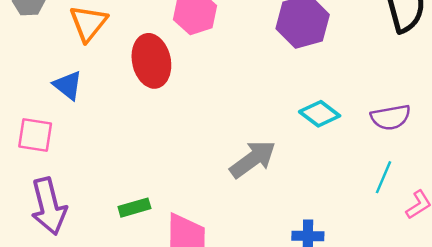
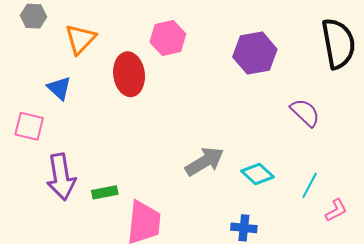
cyan diamond: (320, 114) -> (257, 174), moved
purple semicircle: (391, 117) -> (305, 113), moved, turned -132
purple arrow: (49, 206) -> (61, 177), moved

